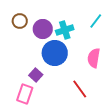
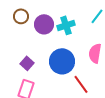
blue circle: (55, 53) -> (62, 61), moved
purple square: (36, 75) -> (27, 63), moved

